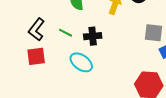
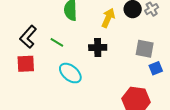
black cross: (93, 36) -> (98, 47), moved

